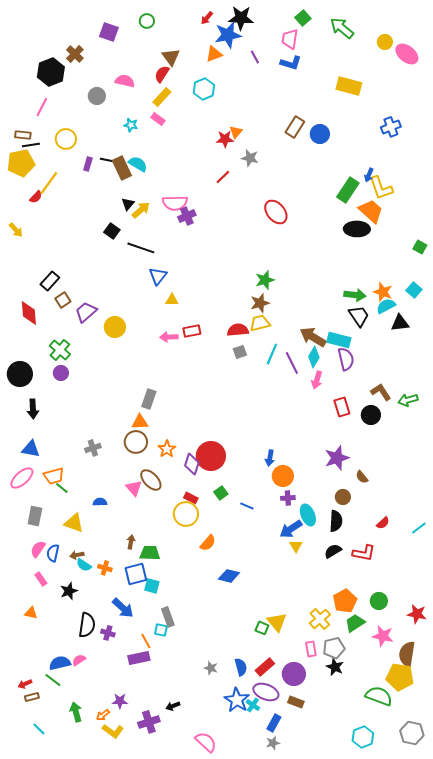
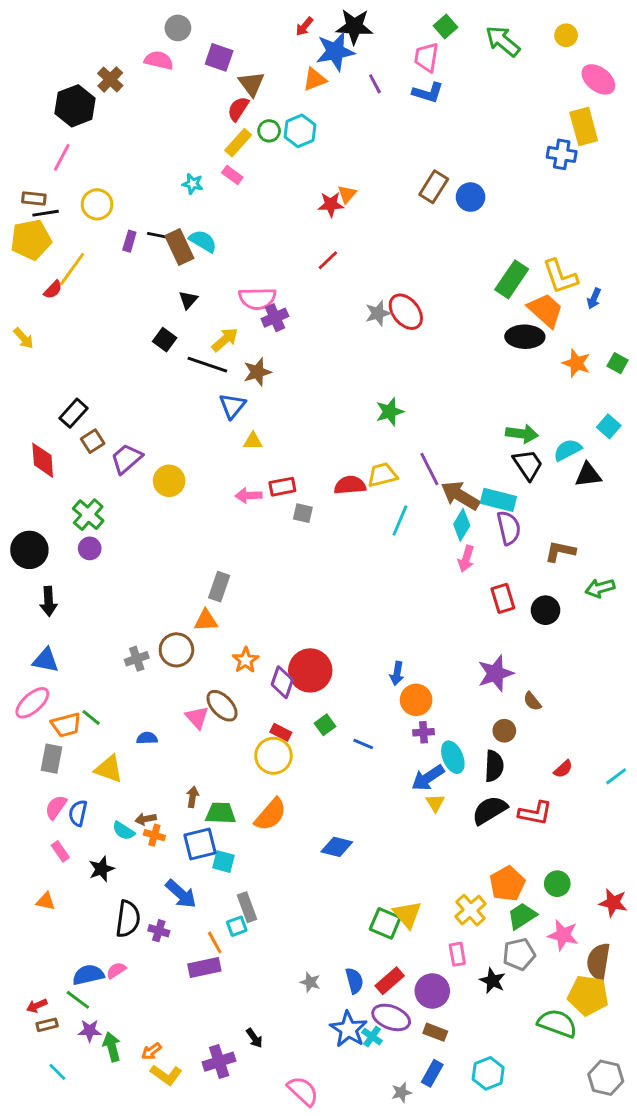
green circle: (147, 21) -> (269, 131), moved
purple square: (109, 32) -> (219, 57), moved
yellow circle: (385, 42) -> (566, 35), moved
pink semicircle: (125, 81) -> (159, 60), moved
yellow rectangle: (349, 86) -> (584, 126), moved, turned 60
gray circle: (97, 96) -> (178, 28), moved
blue cross: (391, 127) -> (562, 154), moved, turned 30
gray star: (250, 158) -> (378, 313), moved, turned -30
blue arrow: (369, 175) -> (594, 298), moved
yellow arrow: (141, 210) -> (225, 340), moved
orange star: (383, 292) -> (576, 363), moved
brown star: (260, 303) -> (257, 372), moved
gray square: (240, 352) -> (303, 513), moved, turned 32
purple line: (292, 363) -> (429, 469), moved
brown L-shape: (381, 392) -> (560, 551), moved, turned -45
brown circle: (136, 442) -> (176, 650), moved
orange trapezoid: (54, 476) -> (66, 725), moved
orange semicircle: (208, 543) -> (271, 815), moved, size x1.4
black semicircle: (333, 551) -> (490, 810), size x1.4
brown arrow: (77, 555) -> (146, 819), moved
green square: (262, 628) -> (385, 923), size x1.5
cyan square: (161, 630) -> (237, 926), turned -32
gray pentagon: (334, 648) -> (519, 954), moved
purple star: (120, 701) -> (90, 1031), moved
black arrow: (173, 706) -> (254, 1038), turned -104
blue rectangle: (274, 723) -> (432, 1073), moved
cyan hexagon: (363, 737) -> (488, 1073), moved

